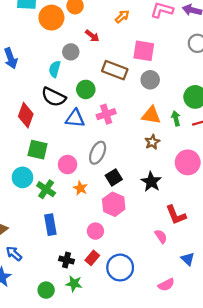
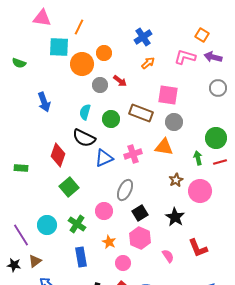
gray circle: (71, 52) -> (100, 85), moved
green circle: (86, 89) -> (111, 119), moved
orange triangle: (151, 115) -> (164, 147), moved
blue triangle: (75, 118) -> (104, 158), turned -30
green square: (38, 150) -> (69, 187), turned 36
pink circle: (188, 162) -> (200, 191), moved
pink circle: (68, 165) -> (104, 211), moved
cyan circle: (22, 177) -> (47, 225), moved
orange star: (80, 188) -> (109, 242), moved
pink semicircle: (161, 236) -> (168, 256), moved

